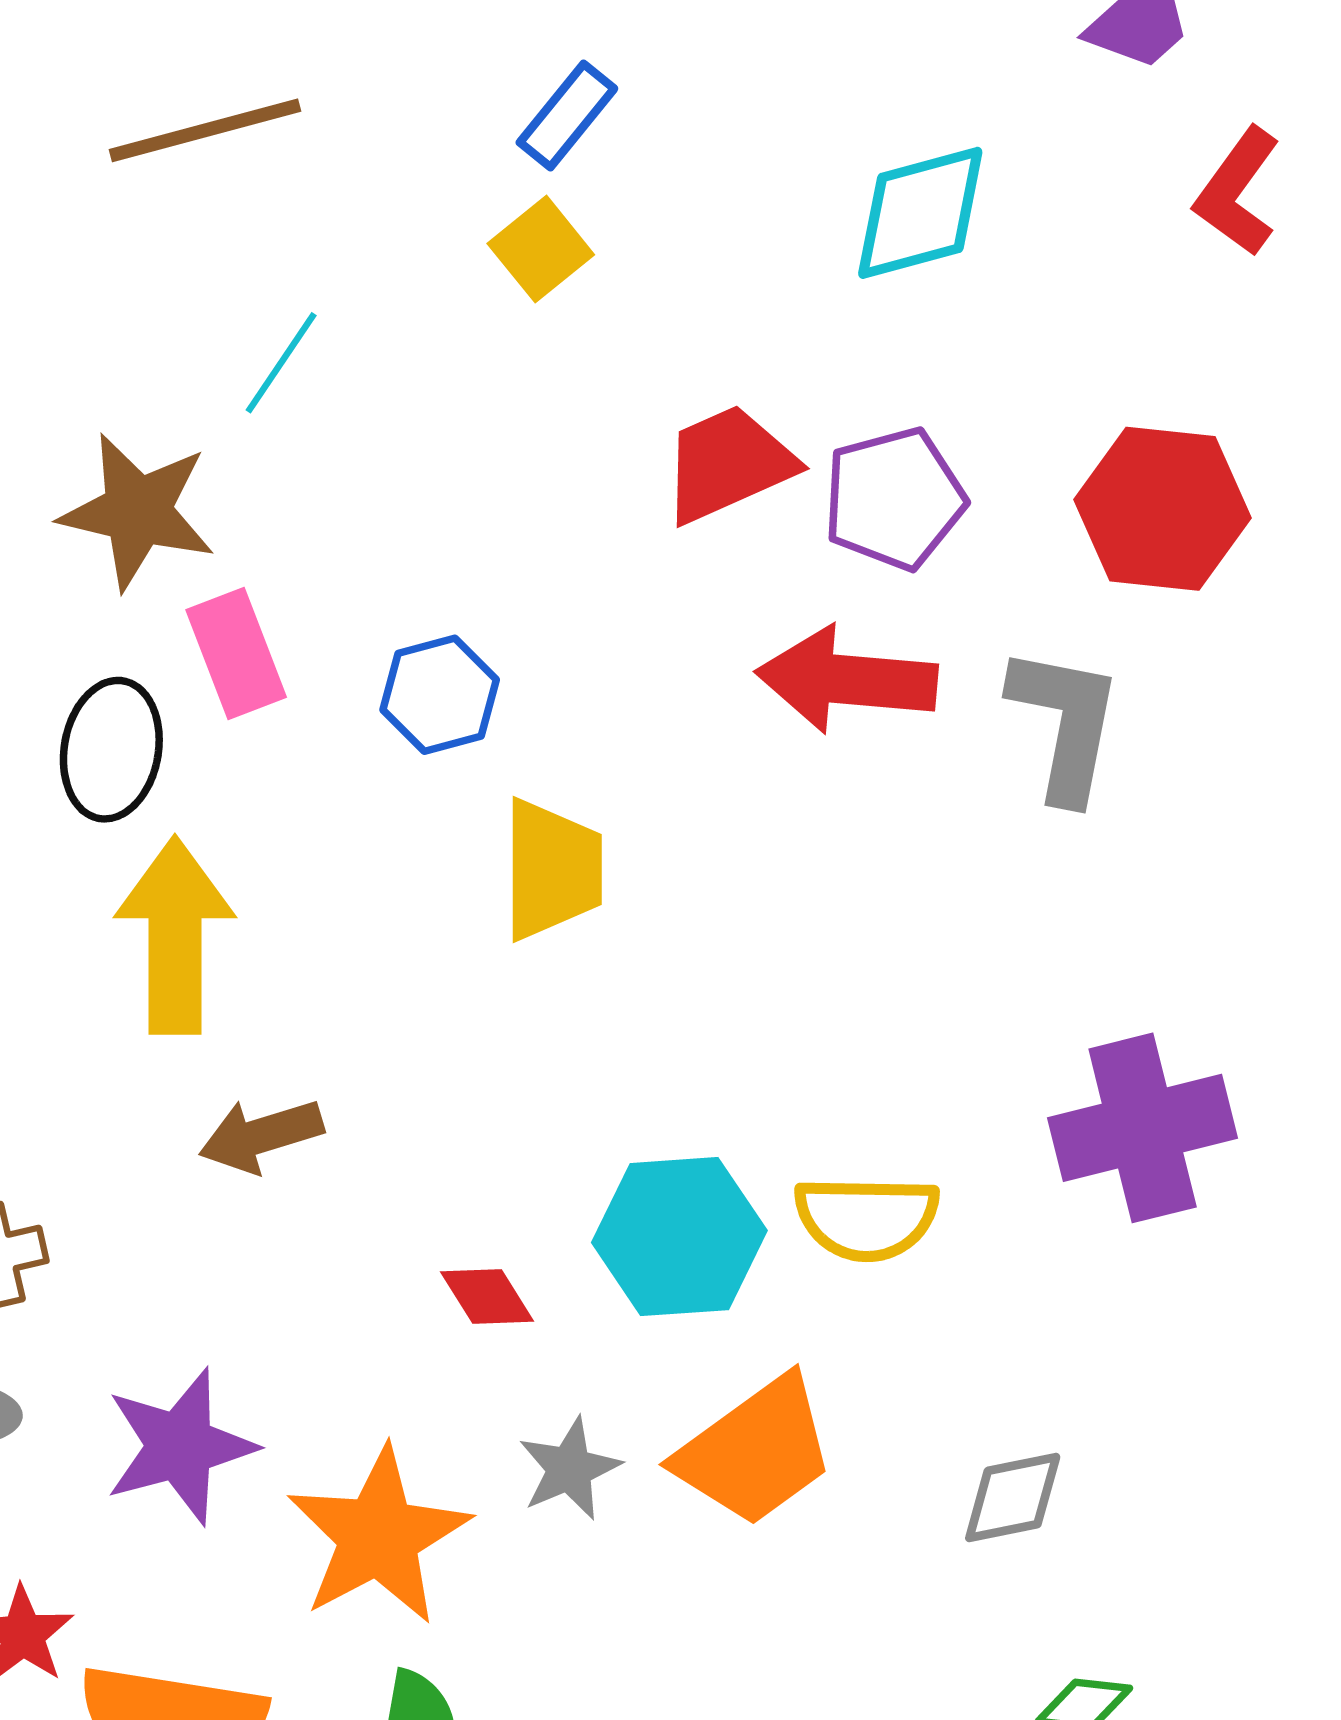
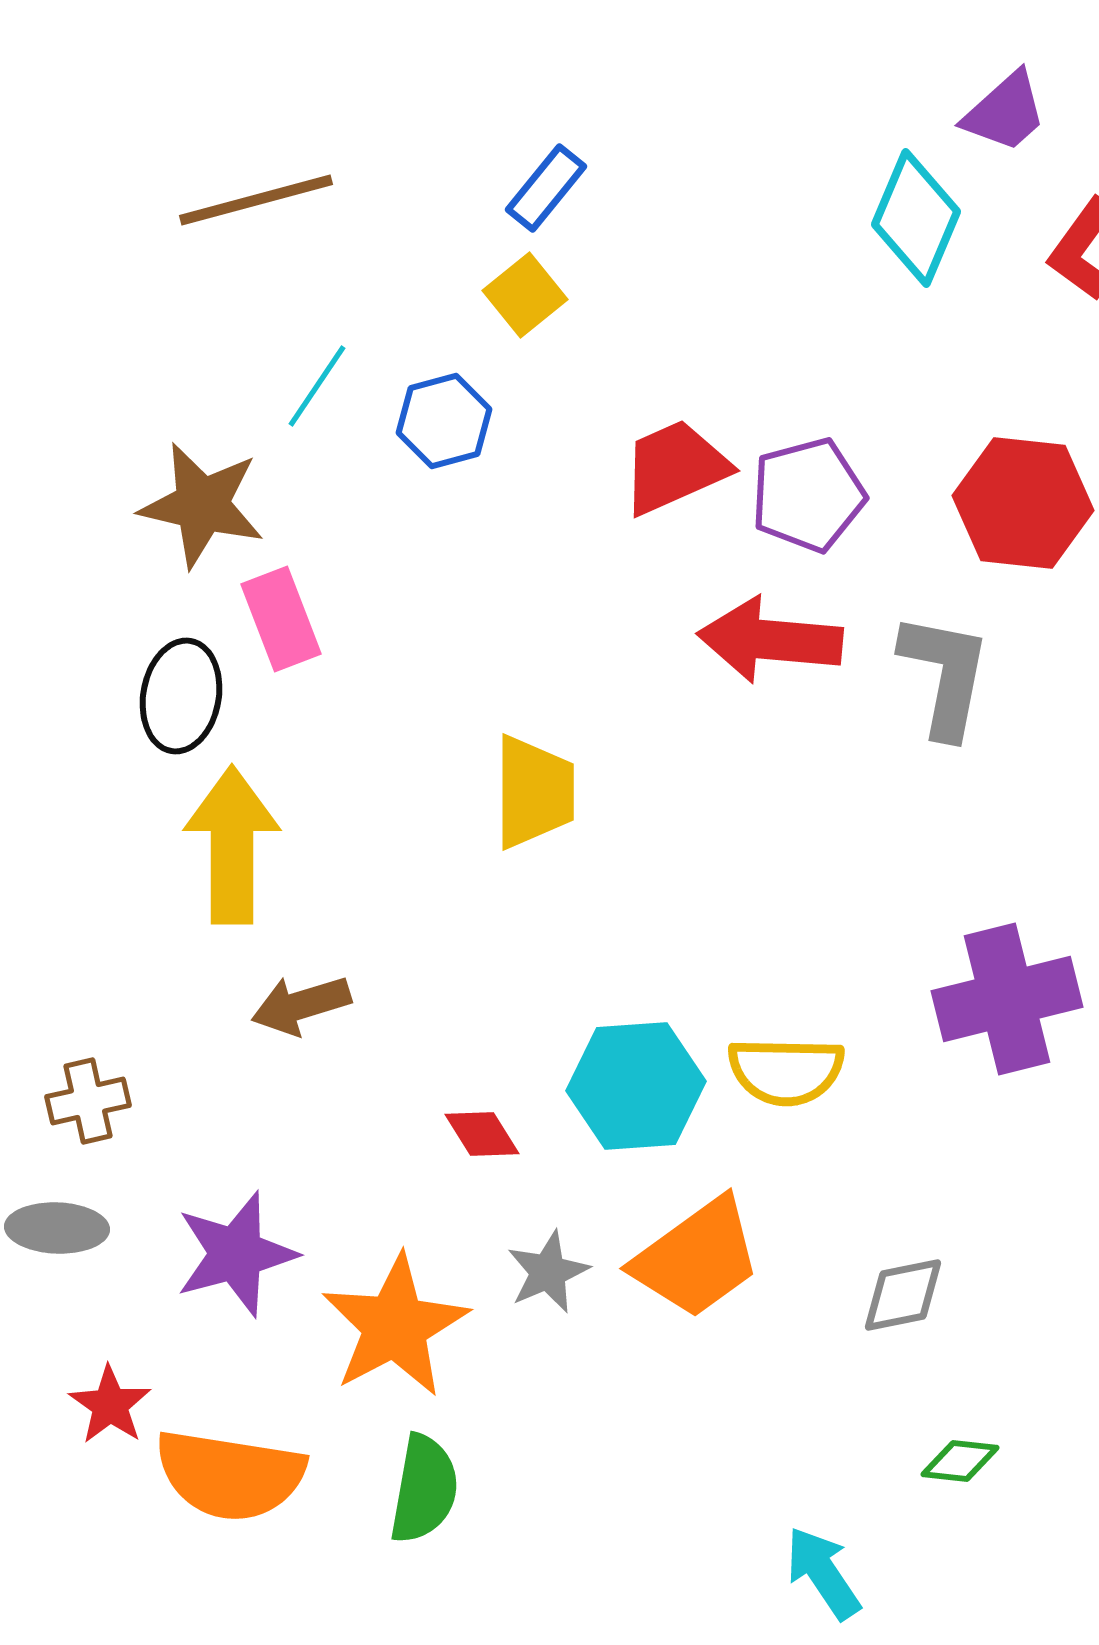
cyan diamond: (920, 213) -> (916, 218), moved, turned -52
blue hexagon: (440, 695) -> (444, 421), moved

